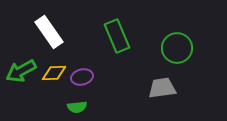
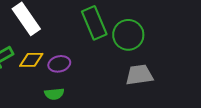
green circle: (177, 48) -> (128, 35), moved

